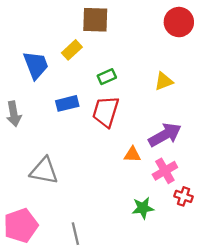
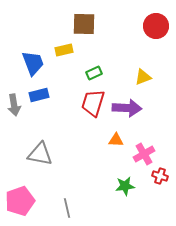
yellow rectangle: (72, 50) -> (64, 50), turned 30
blue rectangle: (67, 103) -> (39, 95), moved
purple arrow: (165, 135) -> (127, 108), moved, turned 32

